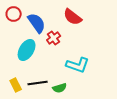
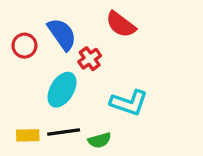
red circle: (14, 14) -> (24, 46), moved
cyan ellipse: (27, 50) -> (62, 90), moved
yellow rectangle: (16, 85) -> (28, 135), turned -64

